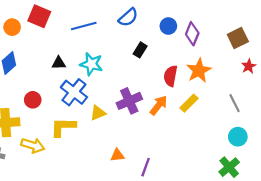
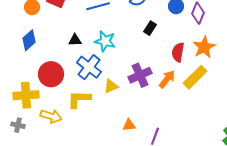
red circle: (33, 100) -> (51, 74), size x1.6
yellow rectangle: (189, 103) -> (195, 77), size x1.4

